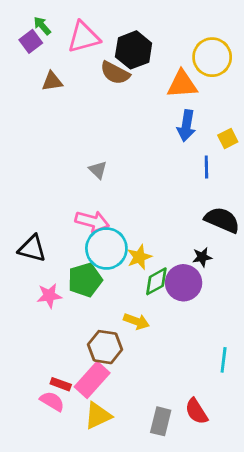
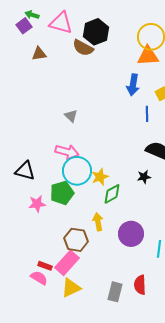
green arrow: (42, 26) -> (32, 15), turned -32
pink triangle: (84, 37) -> (61, 23), turned 30
orange triangle: (182, 84) -> (148, 56), moved
purple circle: (184, 283) -> (131, 234), moved
yellow arrow: (136, 321) -> (98, 222), turned -120
red semicircle: (196, 411) -> (140, 285), turned 30

